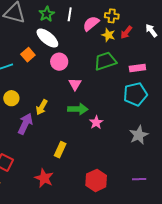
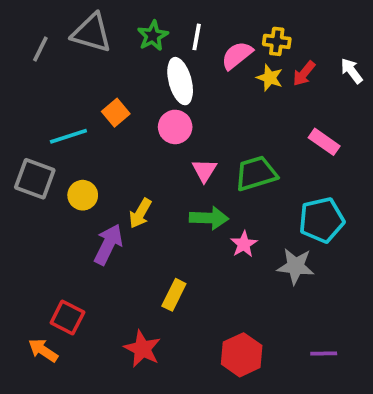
white ellipse: (47, 38) -> (180, 81), moved, turned 35
green trapezoid: (105, 61) -> (256, 173), moved
pink rectangle: (137, 68) -> (324, 142), turned 42
cyan pentagon: (135, 94) -> (322, 220), moved
gray star: (139, 135) -> (296, 266), moved, turned 30

